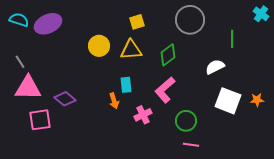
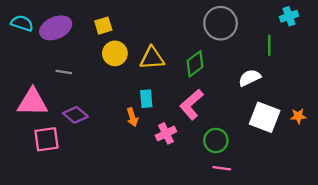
cyan cross: (261, 14) -> (289, 16), moved, turned 35
yellow square: (137, 22) -> (103, 26), moved
gray line: (20, 62) -> (64, 72), moved, turned -48

